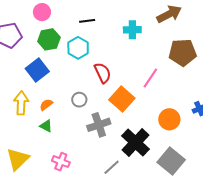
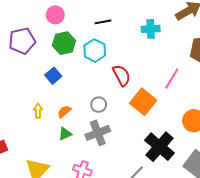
blue square: (37, 70) -> (53, 76), size x0.7
yellow arrow: (21, 103) -> (38, 111), size x0.6
gray cross: (99, 125) -> (98, 133), moved
green triangle: (46, 126) -> (65, 134), turned -48

